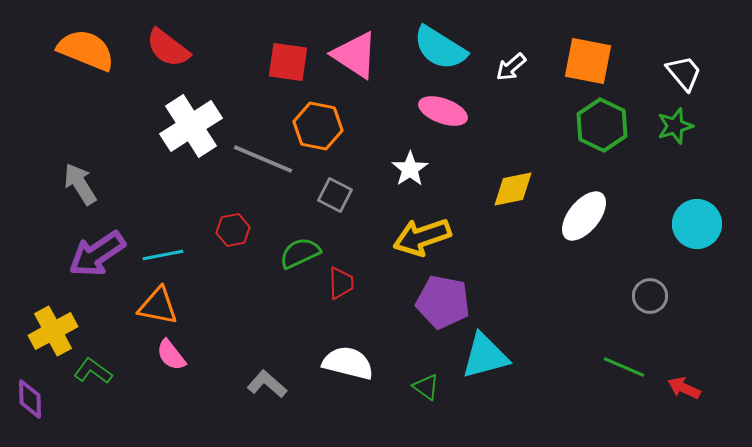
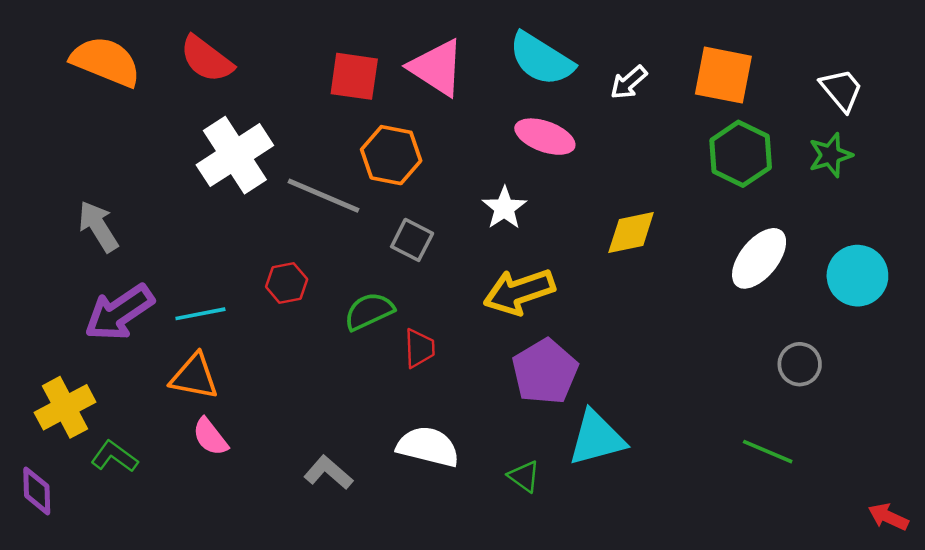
white ellipse: (584, 216) -> (759, 258), moved
purple pentagon: (443, 302) -> (545, 372), turned 30
red arrow: (684, 388) -> (888, 517), moved

